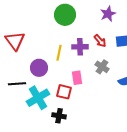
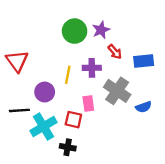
purple star: (108, 14) -> (101, 30), moved
red arrow: (100, 41) -> (115, 52), moved
gray cross: (102, 67) -> (117, 91), size x1.6

